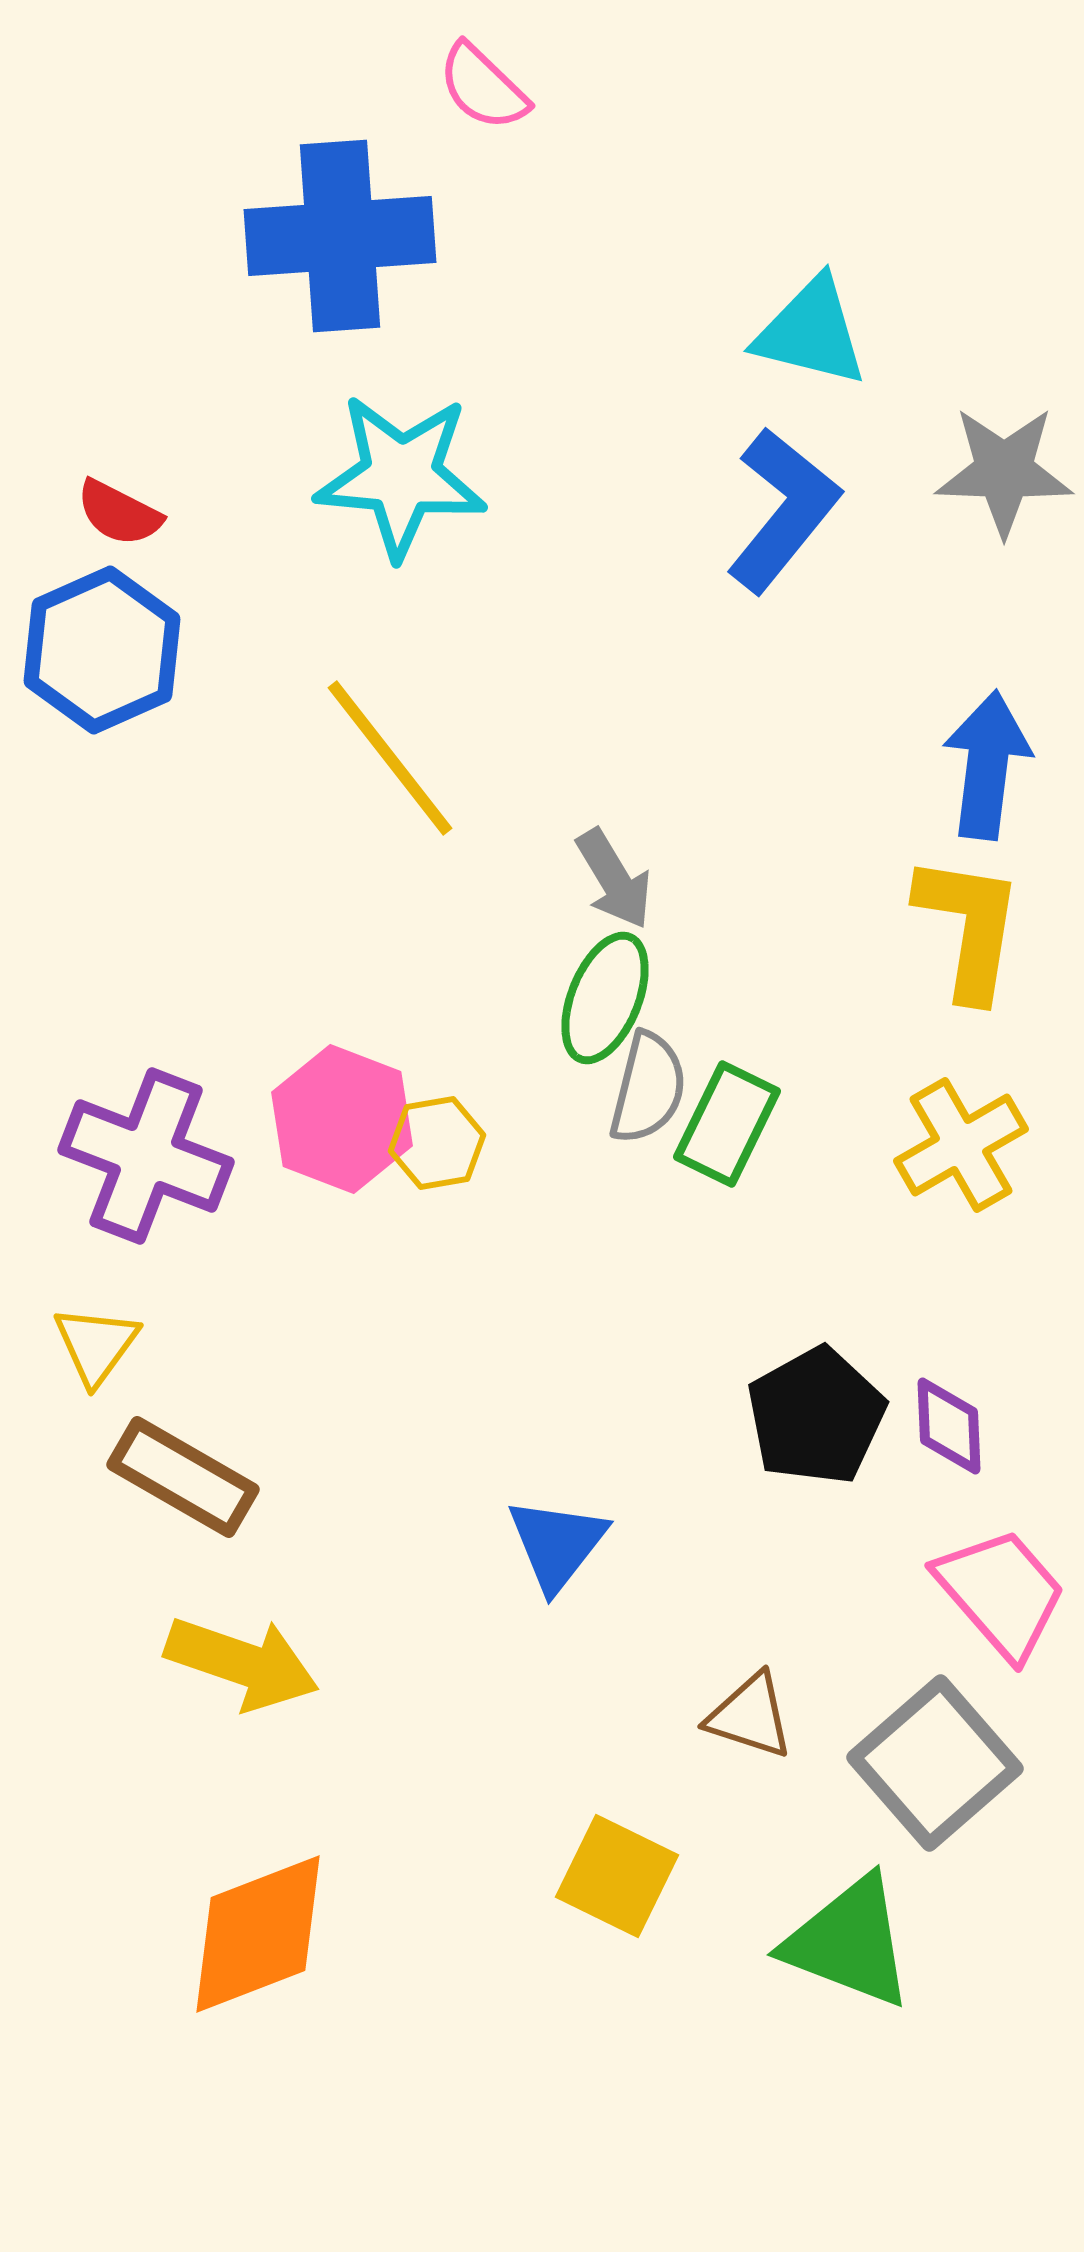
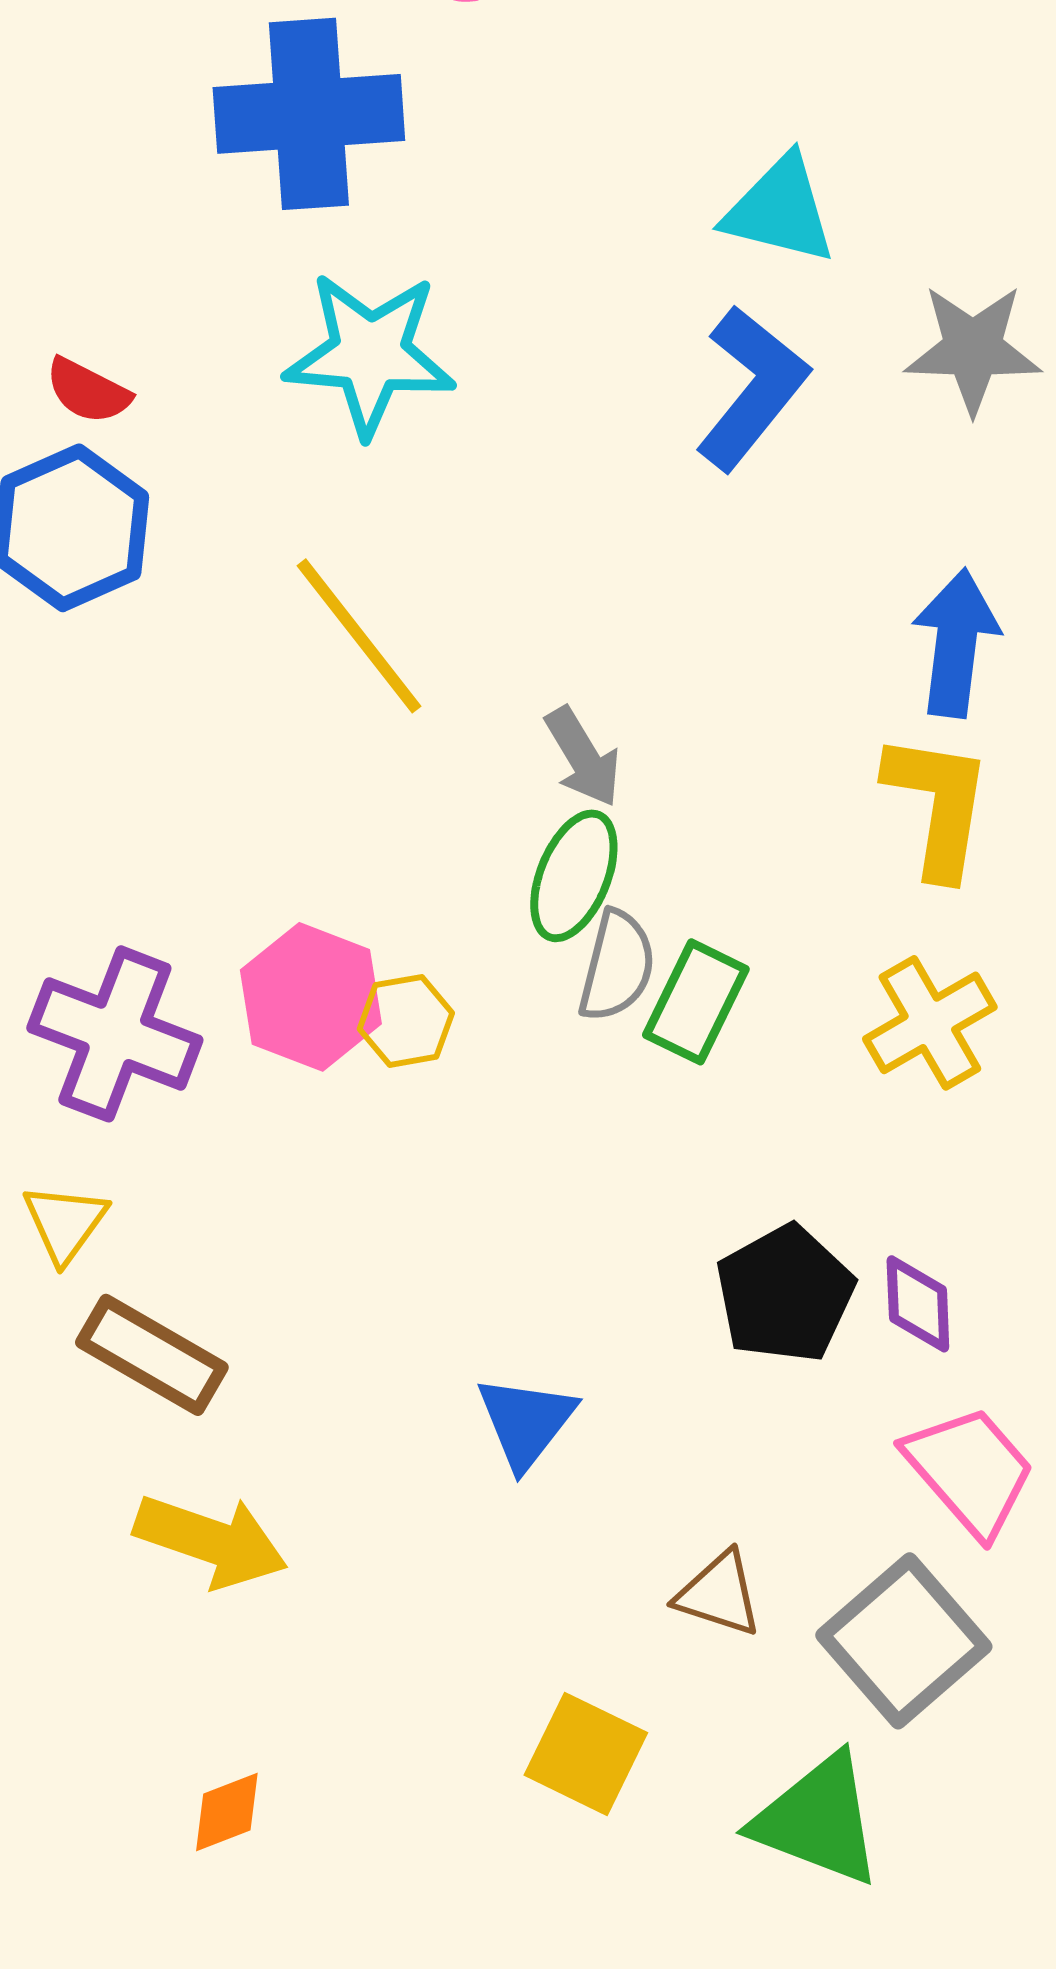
orange diamond: (258, 1934) -> (227, 1812), size x0.5

